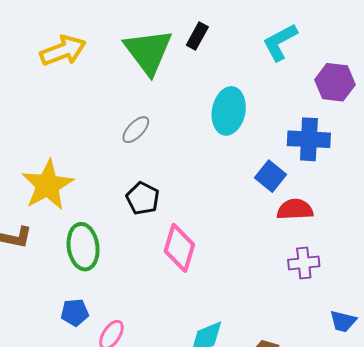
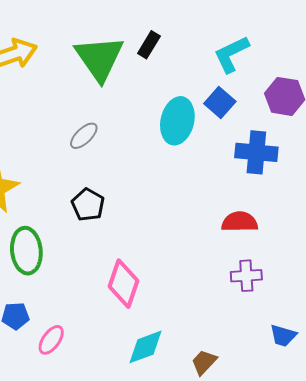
blue square: (270, 176) -> (220, 102), moved
pink diamond: (179, 248) -> (123, 284), moved

